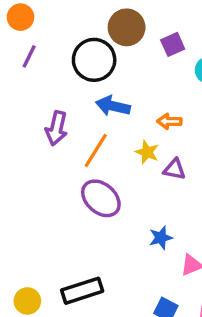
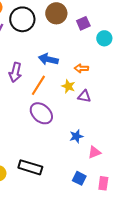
black circle: (94, 60) -> (22, 19), moved
black rectangle: (82, 291) -> (30, 167), turned 35

